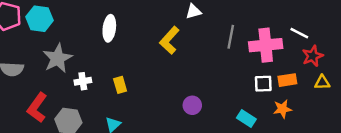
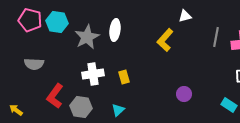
gray star: (58, 58) -> (87, 37), moved
white cross: (83, 81) -> (93, 74), size x1.5

